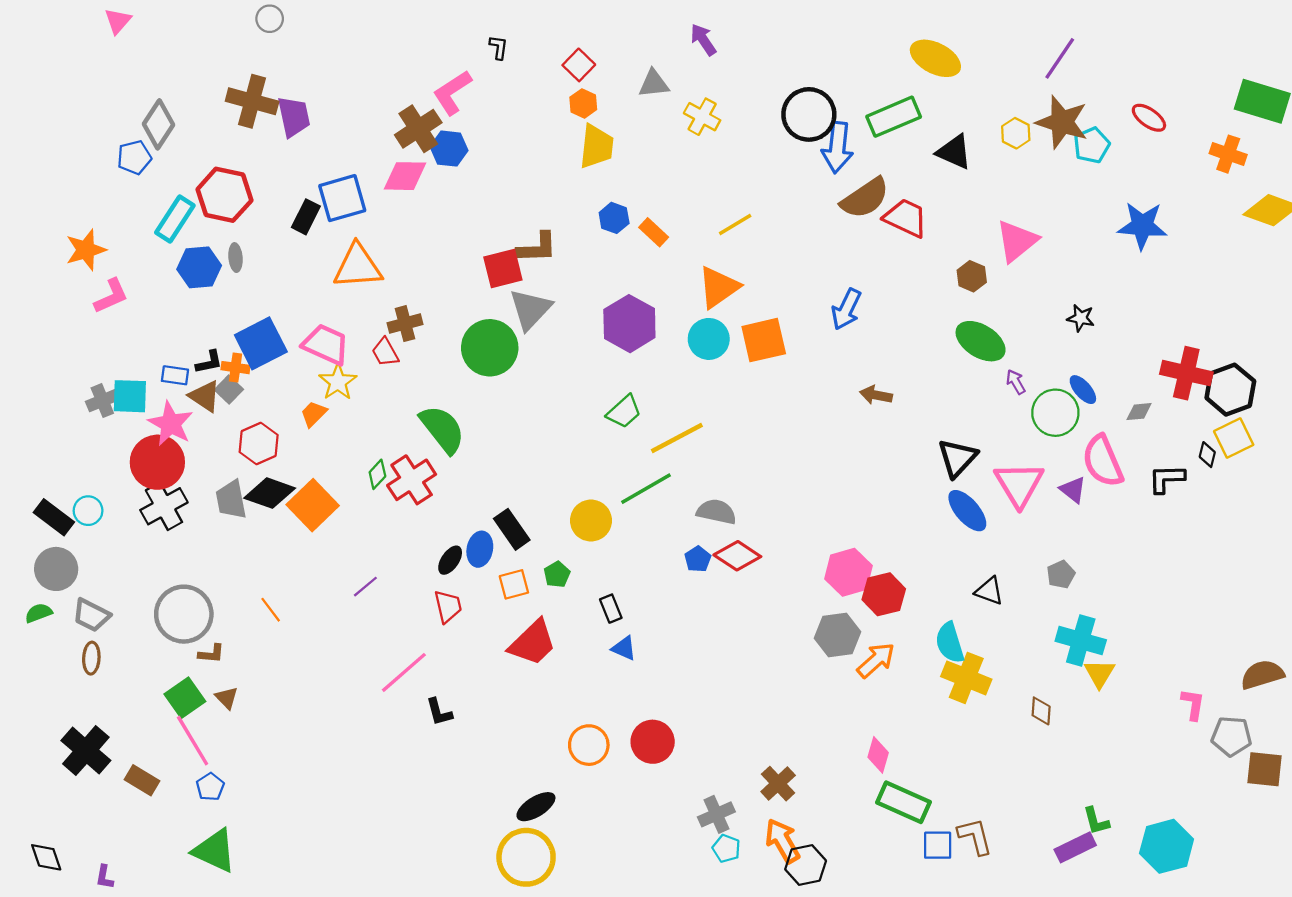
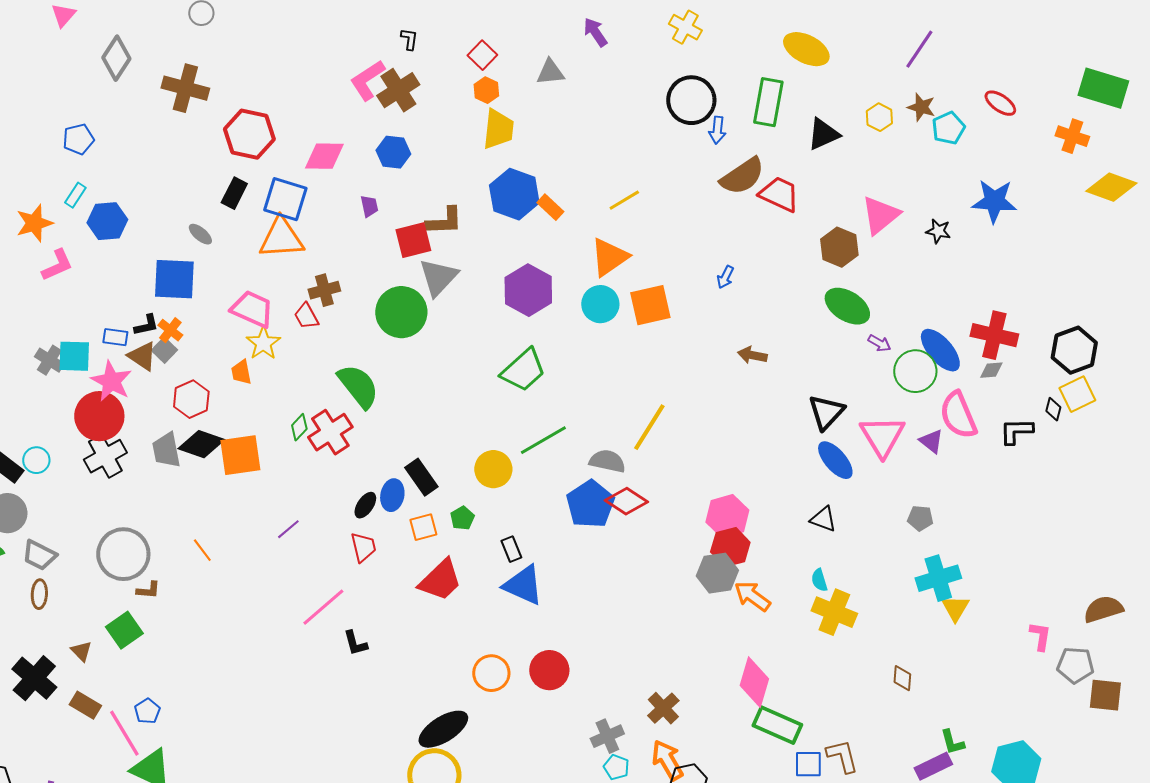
purple trapezoid: (294, 117) -> (369, 206), moved, size x0.6
yellow cross: (702, 117) -> (685, 27), moved
green rectangle: (894, 117) -> (768, 102), turned -57
brown star: (1062, 122) -> (921, 107), size x0.6
gray diamond: (158, 124) -> (116, 58), moved
brown cross: (418, 129) -> (398, 90), moved
blue arrow: (837, 147) -> (717, 130), size x0.6
blue hexagon: (449, 149) -> (393, 152), moved
black triangle: (954, 152) -> (823, 134), turned -48
red hexagon: (224, 195) -> (249, 134), moved
blue square: (342, 198) -> (285, 199), moved, turned 33
blue hexagon: (614, 218) -> (514, 194), size x1.8
cyan rectangle: (175, 219) -> (75, 195), moved, size x0.6
gray ellipse: (236, 258) -> (200, 234), moved, turned -45
blue hexagon: (199, 267) -> (107, 221), moved
brown hexagon: (972, 276) -> (839, 247), size x1.4
blue arrow: (846, 309) -> (725, 277), size x0.6
black star: (1081, 318) -> (938, 231), moved
blue square: (261, 343) -> (174, 279), moved, turned 30
orange cross: (236, 368) -> (170, 330), turned 30
red cross: (1186, 373) -> (994, 335), moved
purple arrow: (1016, 382) -> (879, 343), turned 150
blue ellipse: (1083, 390) -> (940, 350), size x1.6
gray cross: (102, 401) -> (49, 360), turned -36
green trapezoid: (624, 412) -> (523, 370), size x1.4
orange trapezoid: (314, 414) -> (241, 372), turned -56
yellow line: (677, 438) -> (649, 427), moved, turned -30
orange square: (313, 505) -> (240, 455), turned 36
blue pentagon: (698, 559) -> (590, 504), size x2.0
gray pentagon: (1061, 574) -> (920, 518), turned 30
black triangle: (989, 591) -> (823, 519), moved
red hexagon: (884, 594) -> (730, 547), moved
cyan cross: (1081, 640) -> (938, 578), turned -33
cyan semicircle: (950, 643) -> (819, 580), size x0.6
blue triangle: (624, 648) -> (523, 585), size x1.8
orange arrow: (876, 660) -> (752, 596), turned -102
brown triangle: (227, 698) -> (81, 651), moved
brown diamond: (1041, 711) -> (902, 678), moved
pink line: (193, 741) -> (124, 733), moved
pink diamond: (878, 755) -> (754, 682), size x1.5
black ellipse: (536, 807) -> (443, 729), size x1.4

